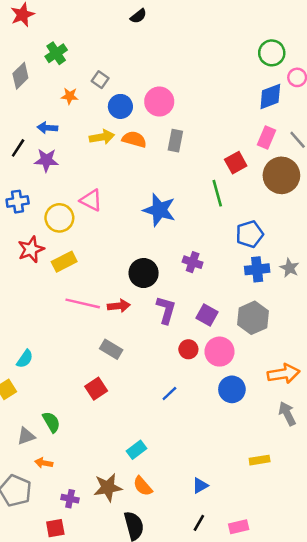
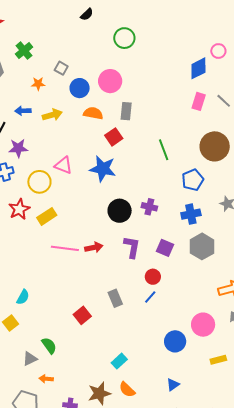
green circle: (272, 53) -> (124, 38), moved
yellow arrow: (102, 137) -> (52, 115), moved
purple star: (46, 160) -> (18, 148), moved
red square: (236, 163) -> (114, 137), moved
brown circle: (281, 175) -> (215, 146), moved
blue star: (159, 210) -> (103, 169), moved
blue cross: (257, 269) -> (191, 214), moved
black circle: (144, 273) -> (120, 211), moved
gray rectangle: (111, 349) -> (115, 298), moved, turned 42
pink circle: (219, 352) -> (203, 325), moved
blue circle: (232, 389) -> (175, 341), moved
blue line: (169, 394) -> (150, 297), moved

